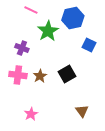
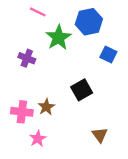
pink cross: (18, 75) -> (22, 112), moved
brown star: (40, 76) -> (46, 107), moved

